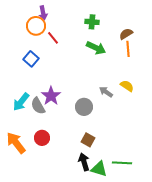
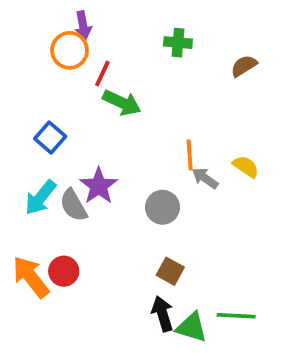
red line: (53, 38) -> (102, 74), turned 64
green arrow: (96, 48) -> (122, 103), moved
orange line: (128, 49) -> (190, 155), moved
blue square: (31, 59) -> (50, 138), moved
red circle: (42, 138) -> (64, 271), moved

